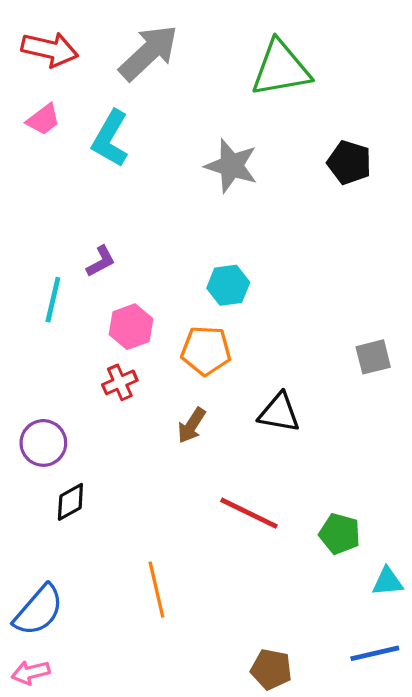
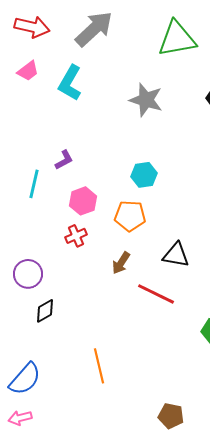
red line: (249, 513) -> (156, 294), moved

